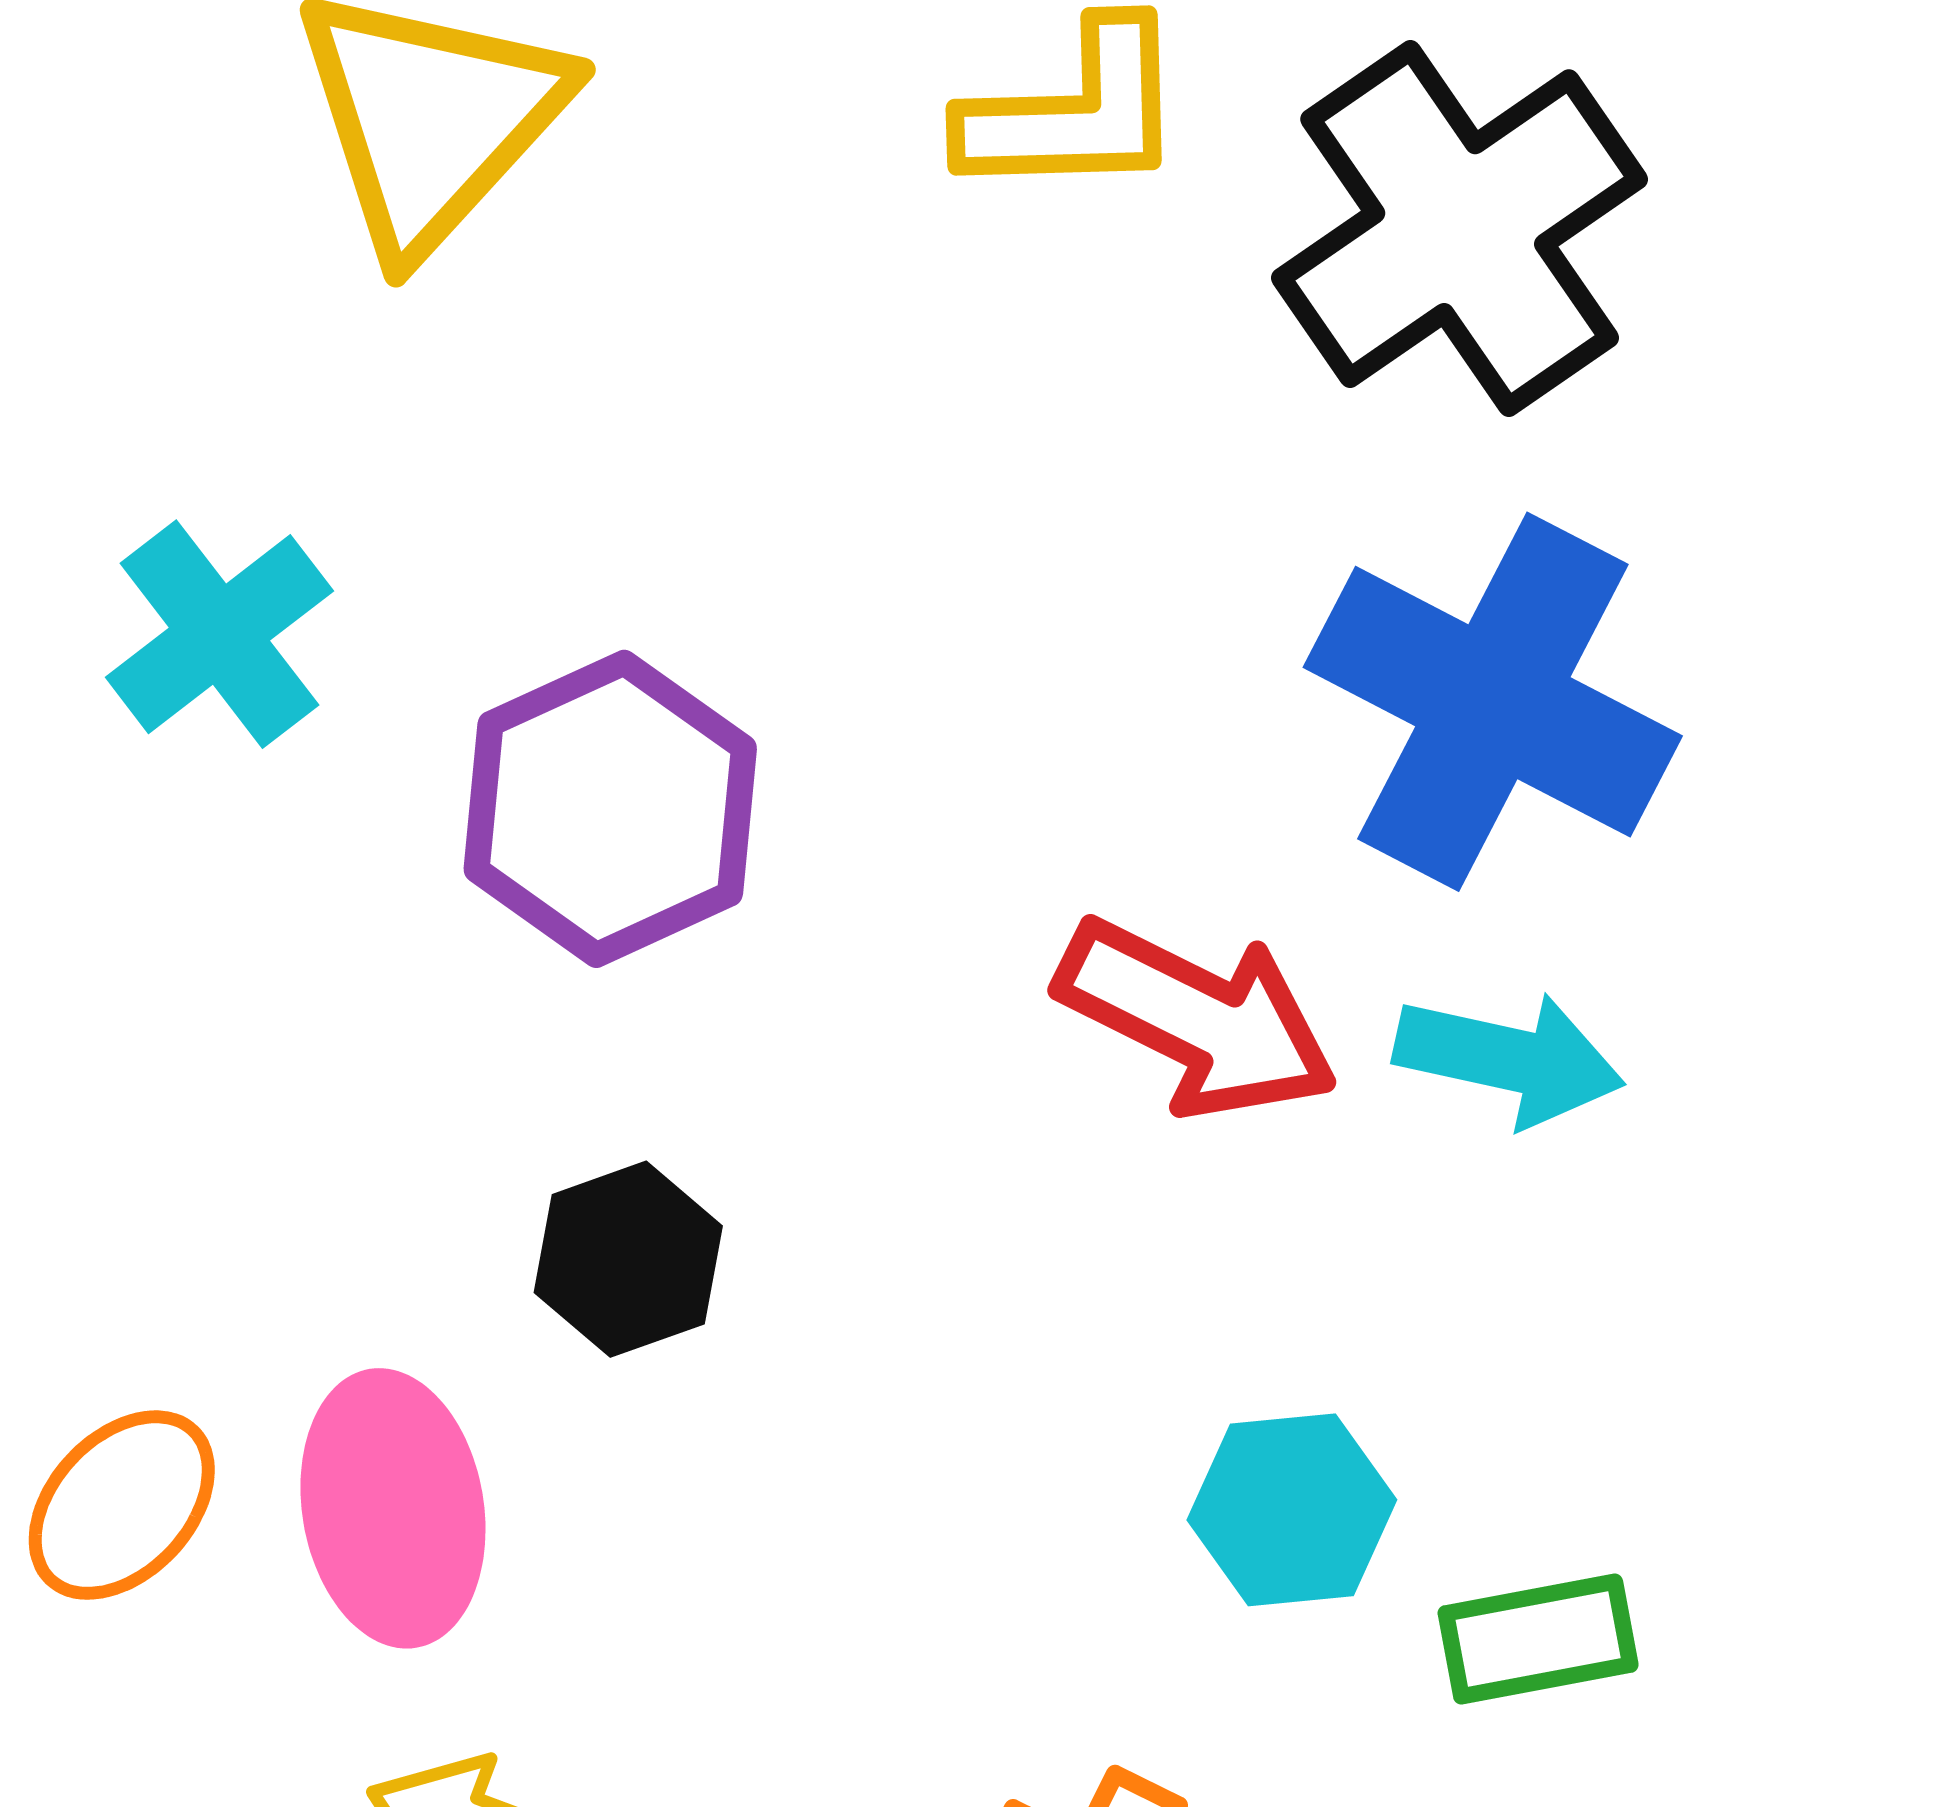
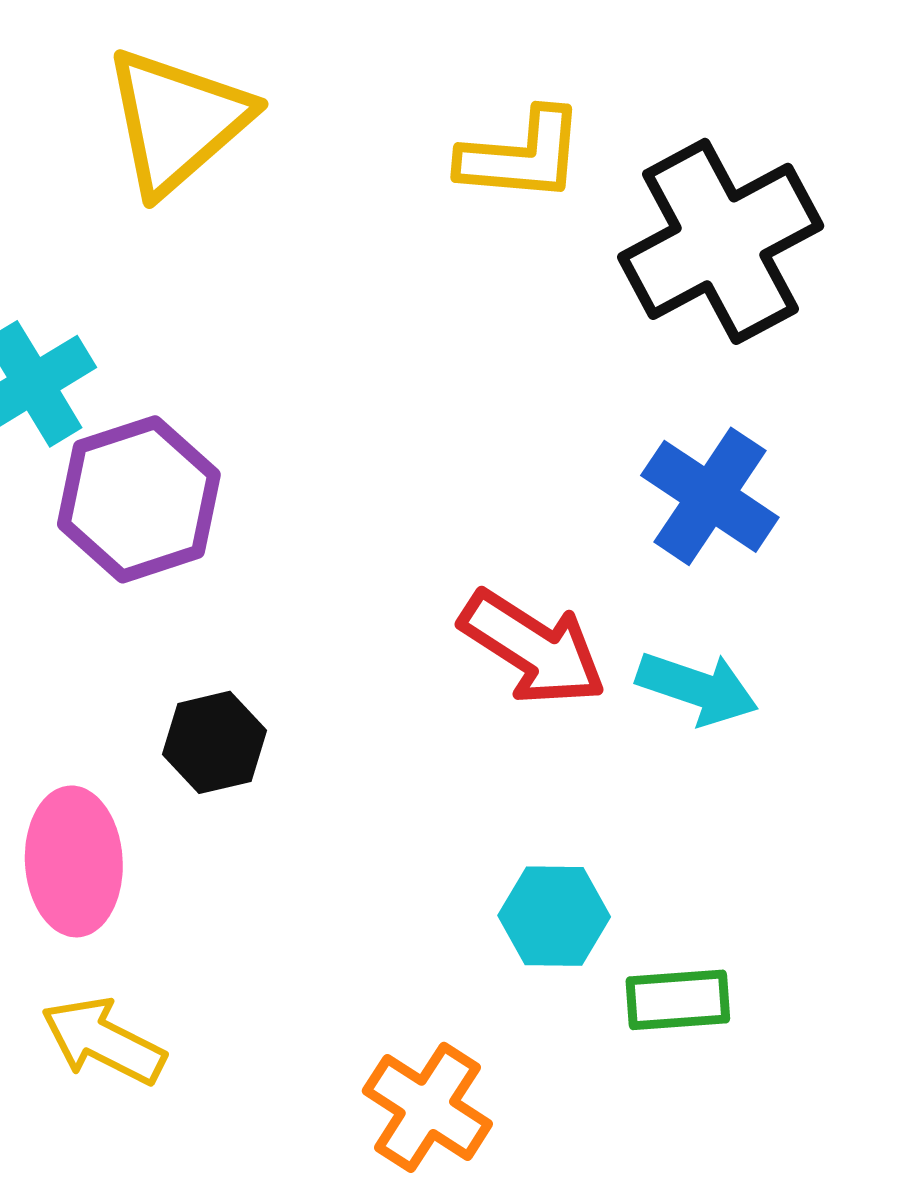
blue cross: (1493, 702) -> (710, 496), size x0.7
purple hexagon: (610, 809) -> (139, 499), moved

